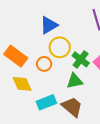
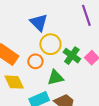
blue triangle: (49, 25) -> (39, 22), turned -42
green triangle: (75, 81) -> (55, 78), moved

